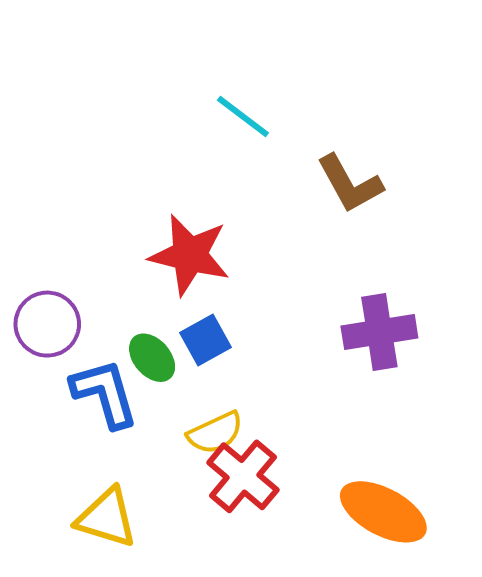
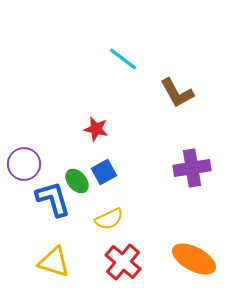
red star: (190, 255) -> (96, 129), size x0.6
red cross: (243, 476) -> (123, 262), moved

